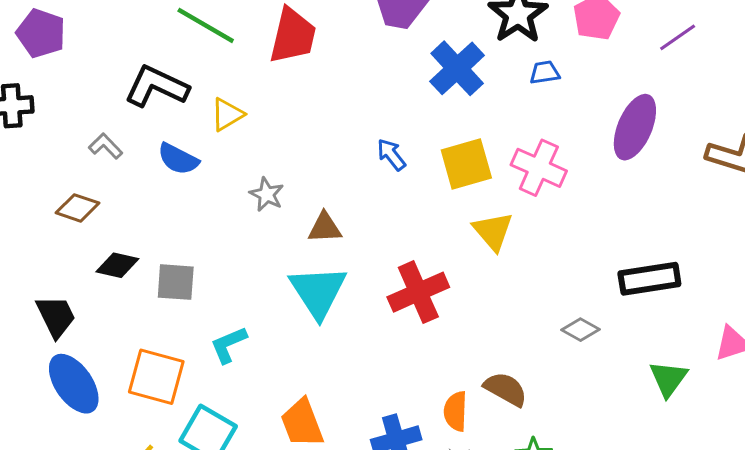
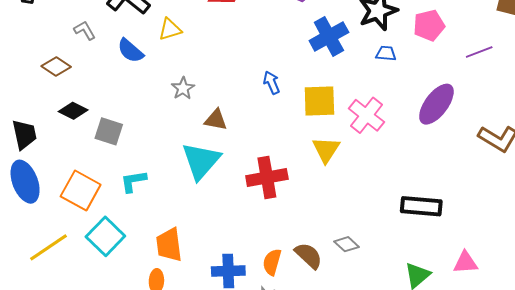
gray diamond: (581, 330) -> (346, 244), moved

